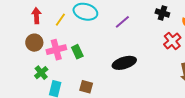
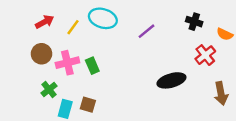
red arrow: (36, 16) -> (45, 22), turned 63
black ellipse: (124, 63) -> (171, 80), moved
brown square: (86, 87) -> (88, 105), moved

